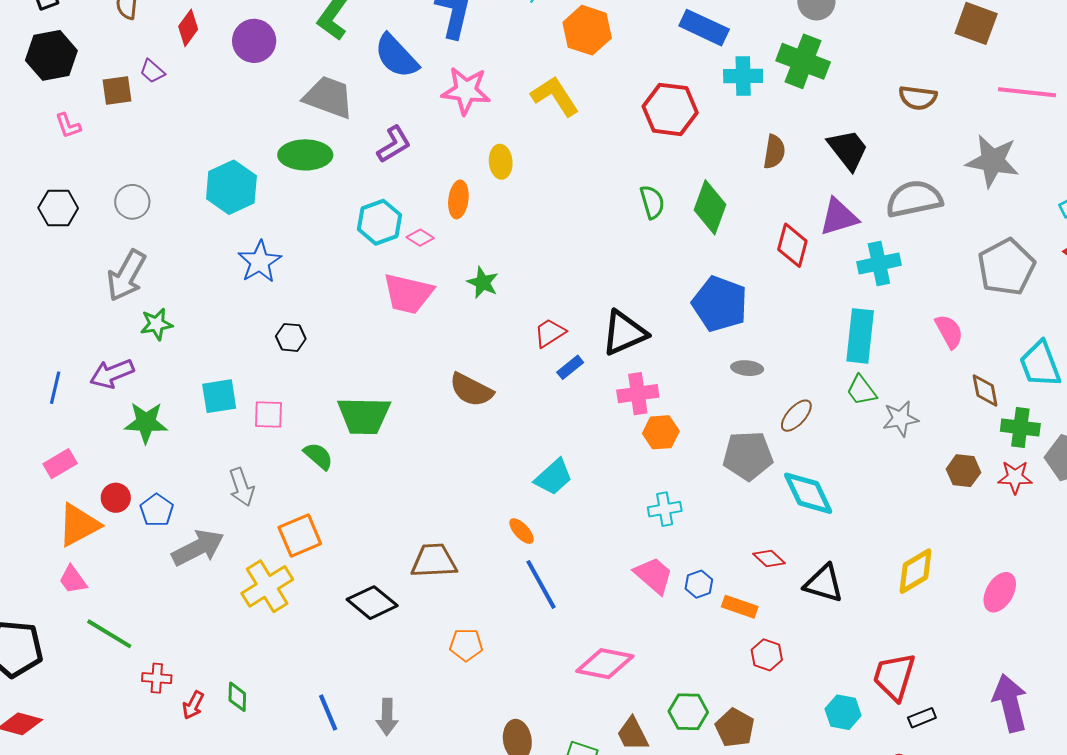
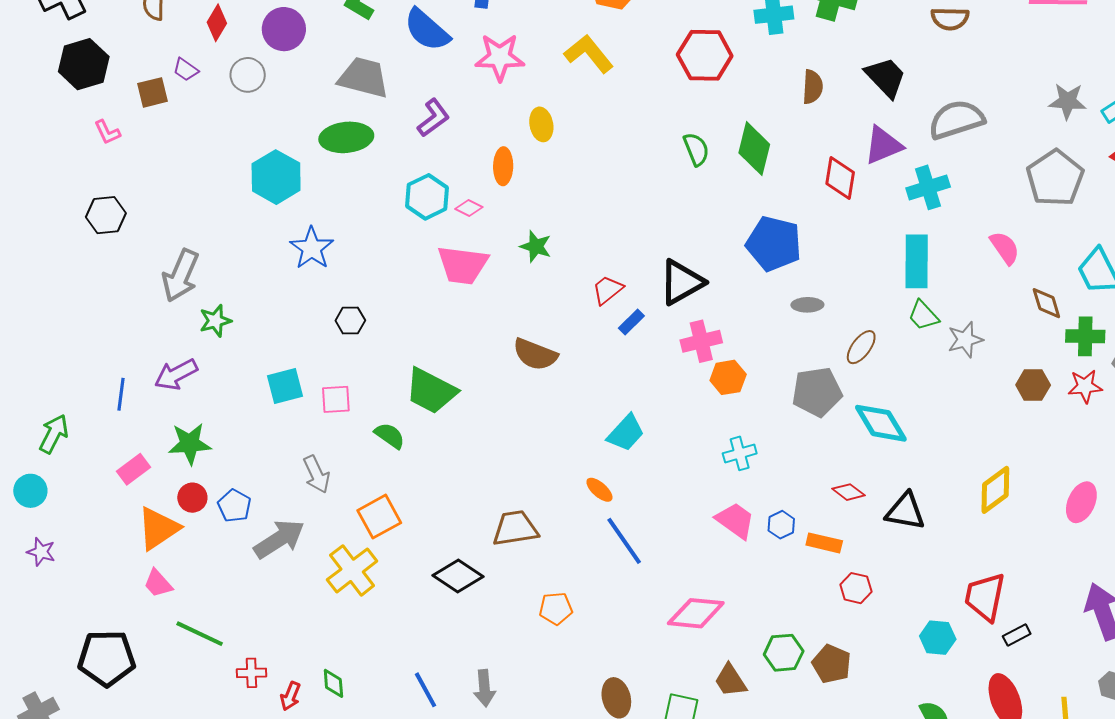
gray star: (993, 161) -> (1067, 101), moved, size x0.7
gray circle: (132, 202) -> (248, 75), moved
green trapezoid: (364, 416) -> (431, 391), turned 32
green star: (146, 423) -> (190, 444), moved

